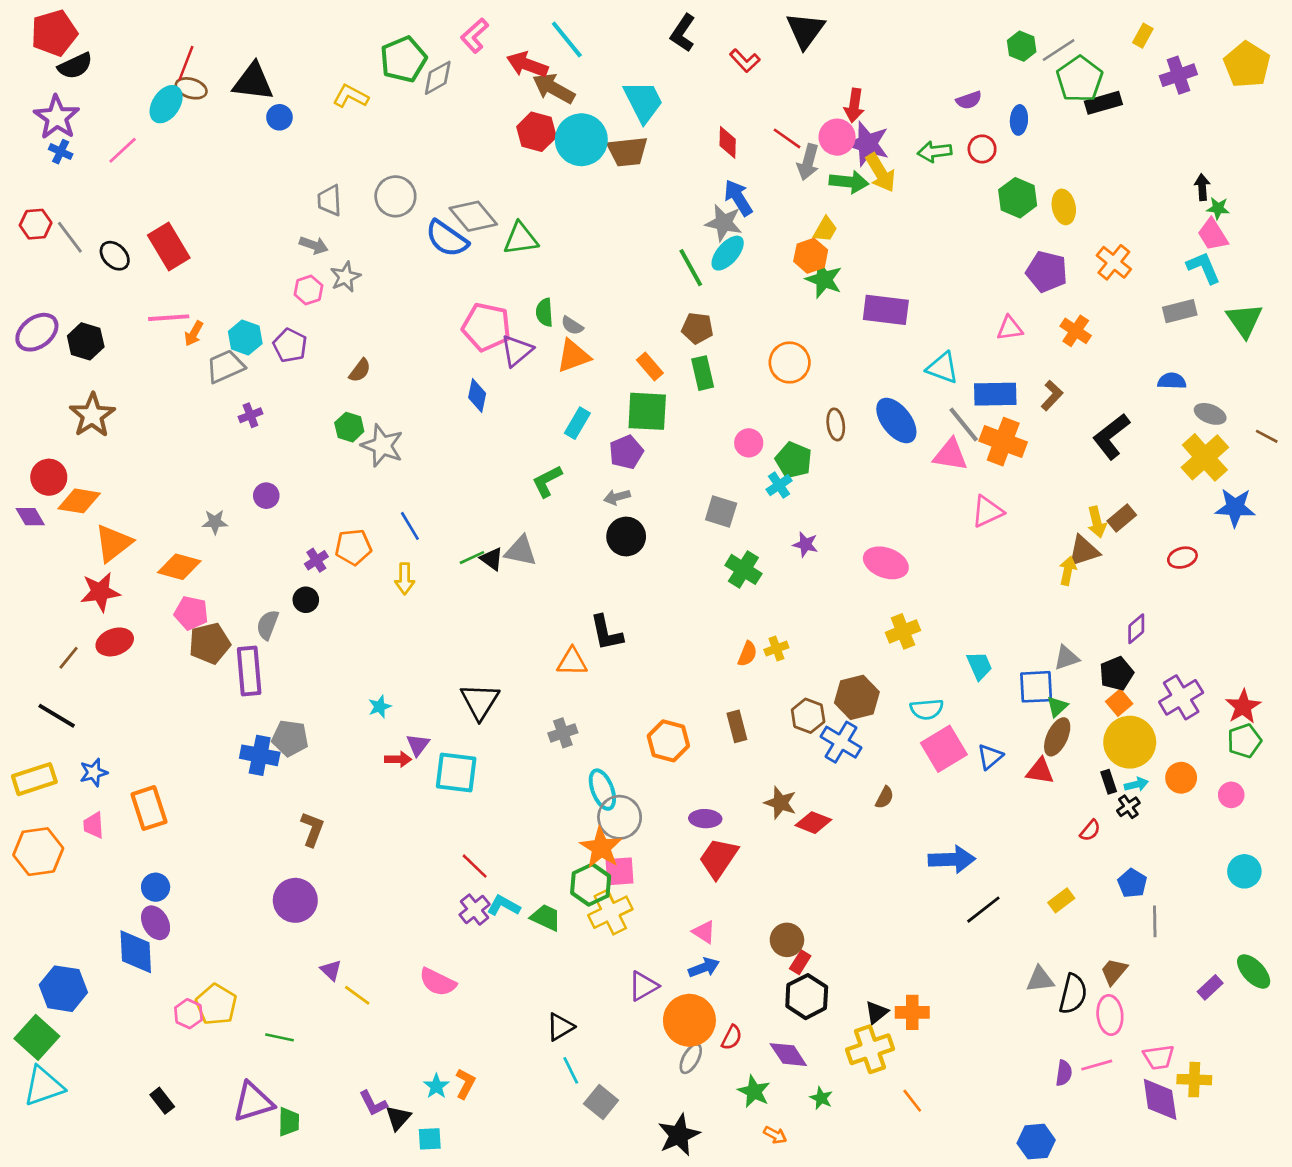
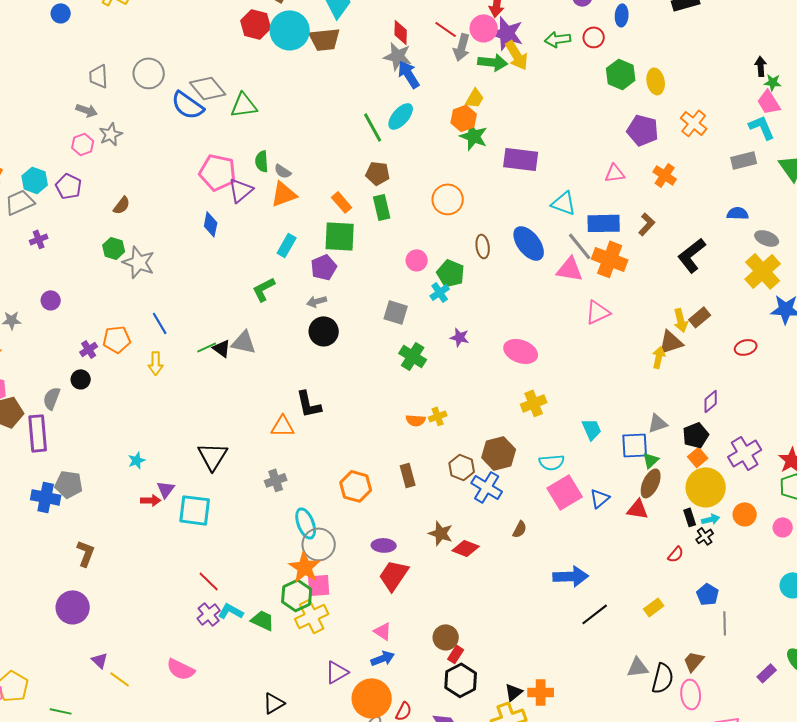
gray star: (724, 223) -> (398, 56), moved
orange semicircle: (747, 654) -> (416, 420), turned 72

